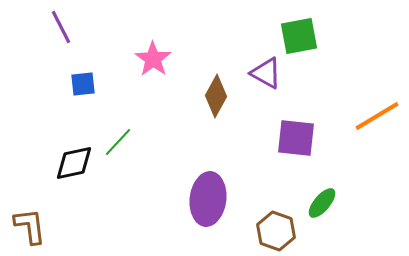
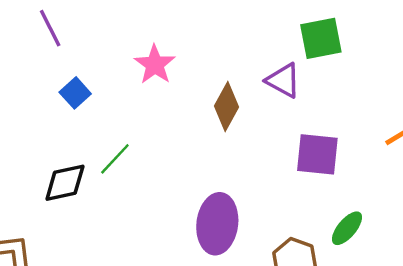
blue square: (83, 84) -> (75, 93), turned -36

